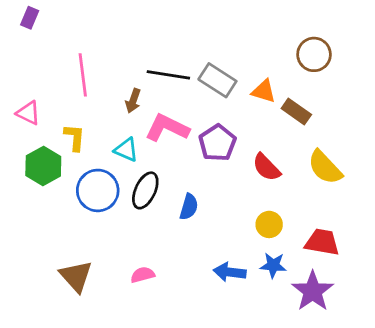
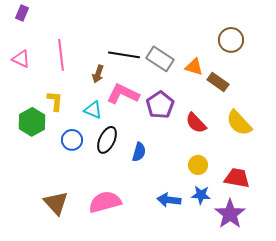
pink triangle: (28, 113) -> (21, 59), moved
blue circle: (98, 190) -> (72, 140), size x0.7
pink semicircle: (143, 275) -> (105, 202), size x1.8

